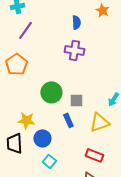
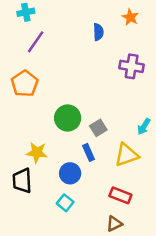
purple cross: (74, 50) -> (132, 66), moved
gray square: (76, 100) -> (98, 128), turned -32
blue circle: (42, 138) -> (70, 173), moved

